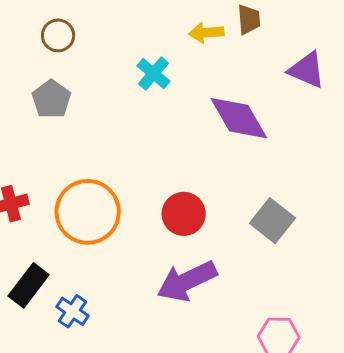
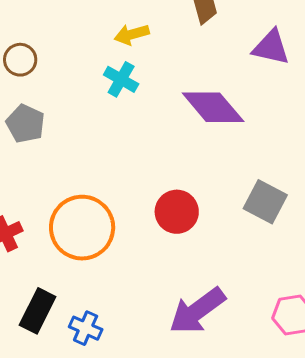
yellow arrow: (206, 33) -> (132, 34), moved
purple arrow: (187, 281) -> (197, 311), moved

